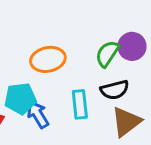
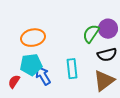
orange ellipse: (48, 59) -> (33, 38), moved
black semicircle: (115, 90) -> (107, 55), moved

